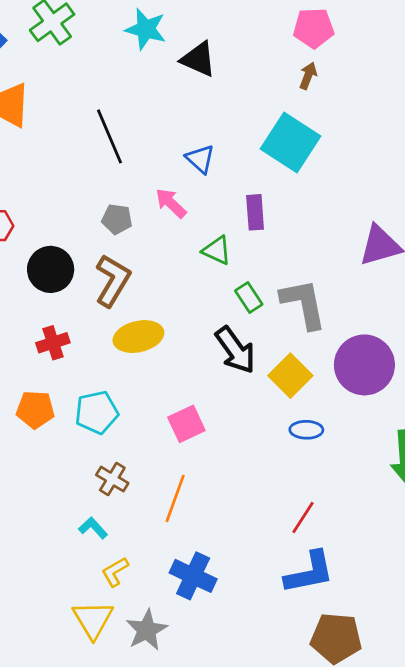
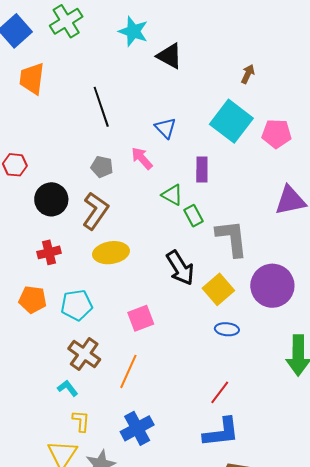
pink pentagon: (314, 28) -> (277, 134), moved
green rectangle: (249, 298) -> (194, 216), moved
brown cross: (112, 479) -> (84, 354), size x1.4
yellow L-shape: (115, 572) -> (81, 421), turned 120
blue cross: (193, 576) -> (137, 428), turned 32

